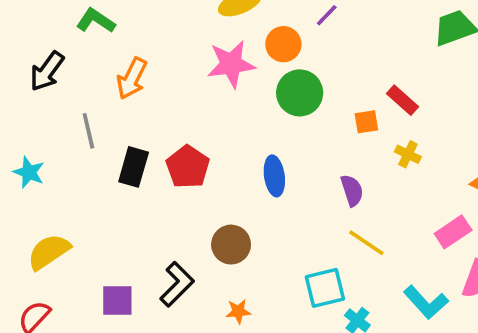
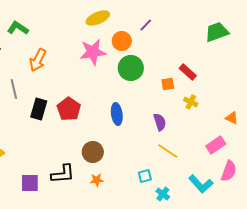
black L-shape: (177, 284) -> (63, 174), turned 40
cyan square: (325, 288) -> (145, 176), size x0.6
orange star: (238, 311) -> (97, 180), moved

